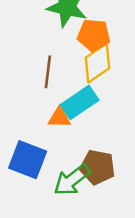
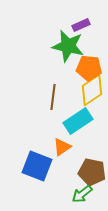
orange triangle: (59, 118) -> (62, 147), moved, turned -36
green arrow: (72, 180) -> (82, 194), moved, size x0.7

